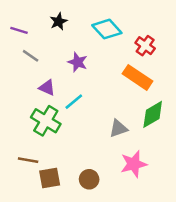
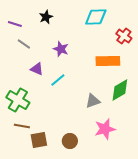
cyan diamond: (107, 29) -> (96, 17), moved, turned -50
red cross: (145, 46) -> (124, 36), moved
orange rectangle: (137, 77) -> (108, 61), turned -35
green cross: (46, 121) -> (18, 100), moved

